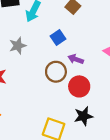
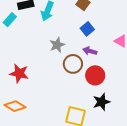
blue square: (58, 37) -> (87, 29), moved
gray star: (18, 46) -> (57, 45), moved

